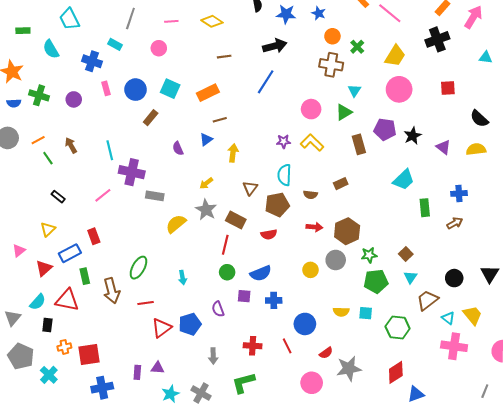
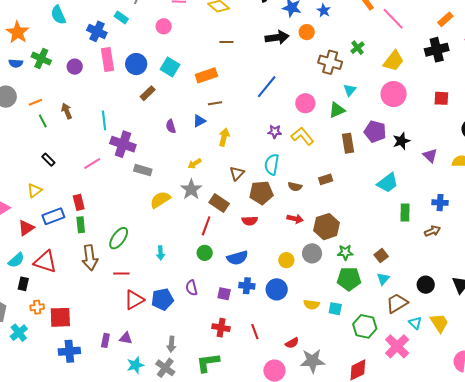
orange circle: (332, 36) -> (307, 32), moved
blue line: (266, 82) -> (267, 87), moved
pink rectangle: (106, 88) -> (107, 59), size x1.6
green rectangle: (85, 276) -> (81, 225), moved
purple square: (244, 296) -> (224, 294), moved
blue circle: (305, 324) -> (277, 289), moved
pink cross: (454, 346) -> (397, 346), moved, turned 30
gray arrow: (213, 356) -> (171, 344), moved

